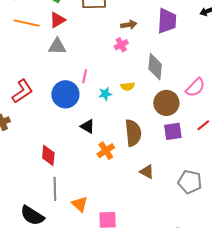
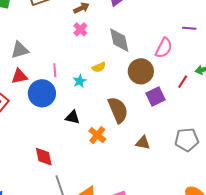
red triangle: (57, 20) -> (19, 76), moved, turned 36

